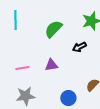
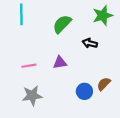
black arrow: (79, 47) -> (90, 43), turned 40
blue circle: (68, 98) -> (84, 91), moved

